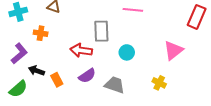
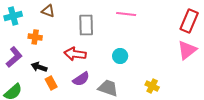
gray rectangle: (101, 31) -> (86, 25), moved
pink triangle: (173, 50) -> (187, 50), moved
black arrow: (37, 71) -> (39, 67), moved

